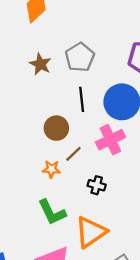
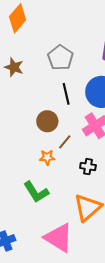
brown star: (40, 64) -> (14, 67), moved
green L-shape: (52, 212) -> (36, 192), moved

